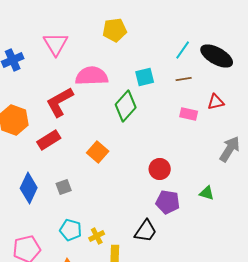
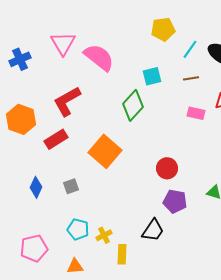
yellow pentagon: (115, 30) -> (163, 29), moved
pink semicircle: (92, 76) -> (99, 57), moved, turned 40
orange square: (98, 152) -> (105, 151), size x1.5
blue diamond: (29, 188) -> (36, 187), size x0.7

